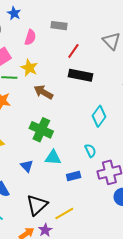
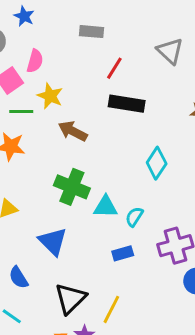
pink semicircle: (30, 37) -> (35, 61), moved
cyan semicircle: (90, 151) -> (134, 217), moved, turned -120
cyan triangle: (53, 157) -> (105, 207), moved
blue triangle: (27, 166) -> (53, 241), size x1.5
yellow line: (64, 213) -> (111, 309), turned -30

